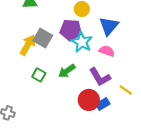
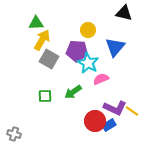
yellow arrow: (28, 45) -> (42, 40), moved
pink semicircle: (107, 51) -> (101, 79), moved, turned -42
green square: (39, 75) -> (45, 96), turned -32
purple L-shape: (100, 77) -> (115, 108), moved, turned -35

